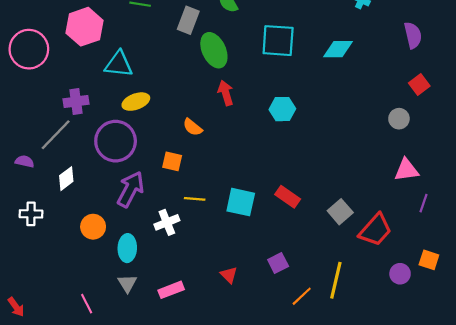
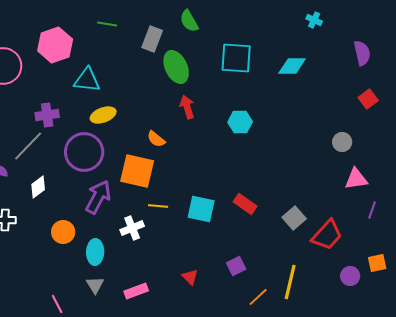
gray circle: (399, 119) -> (342, 142), moved
orange square: (172, 161) -> (137, 171), size x1.8
orange square: (429, 260) -> (377, 263), turned -30

